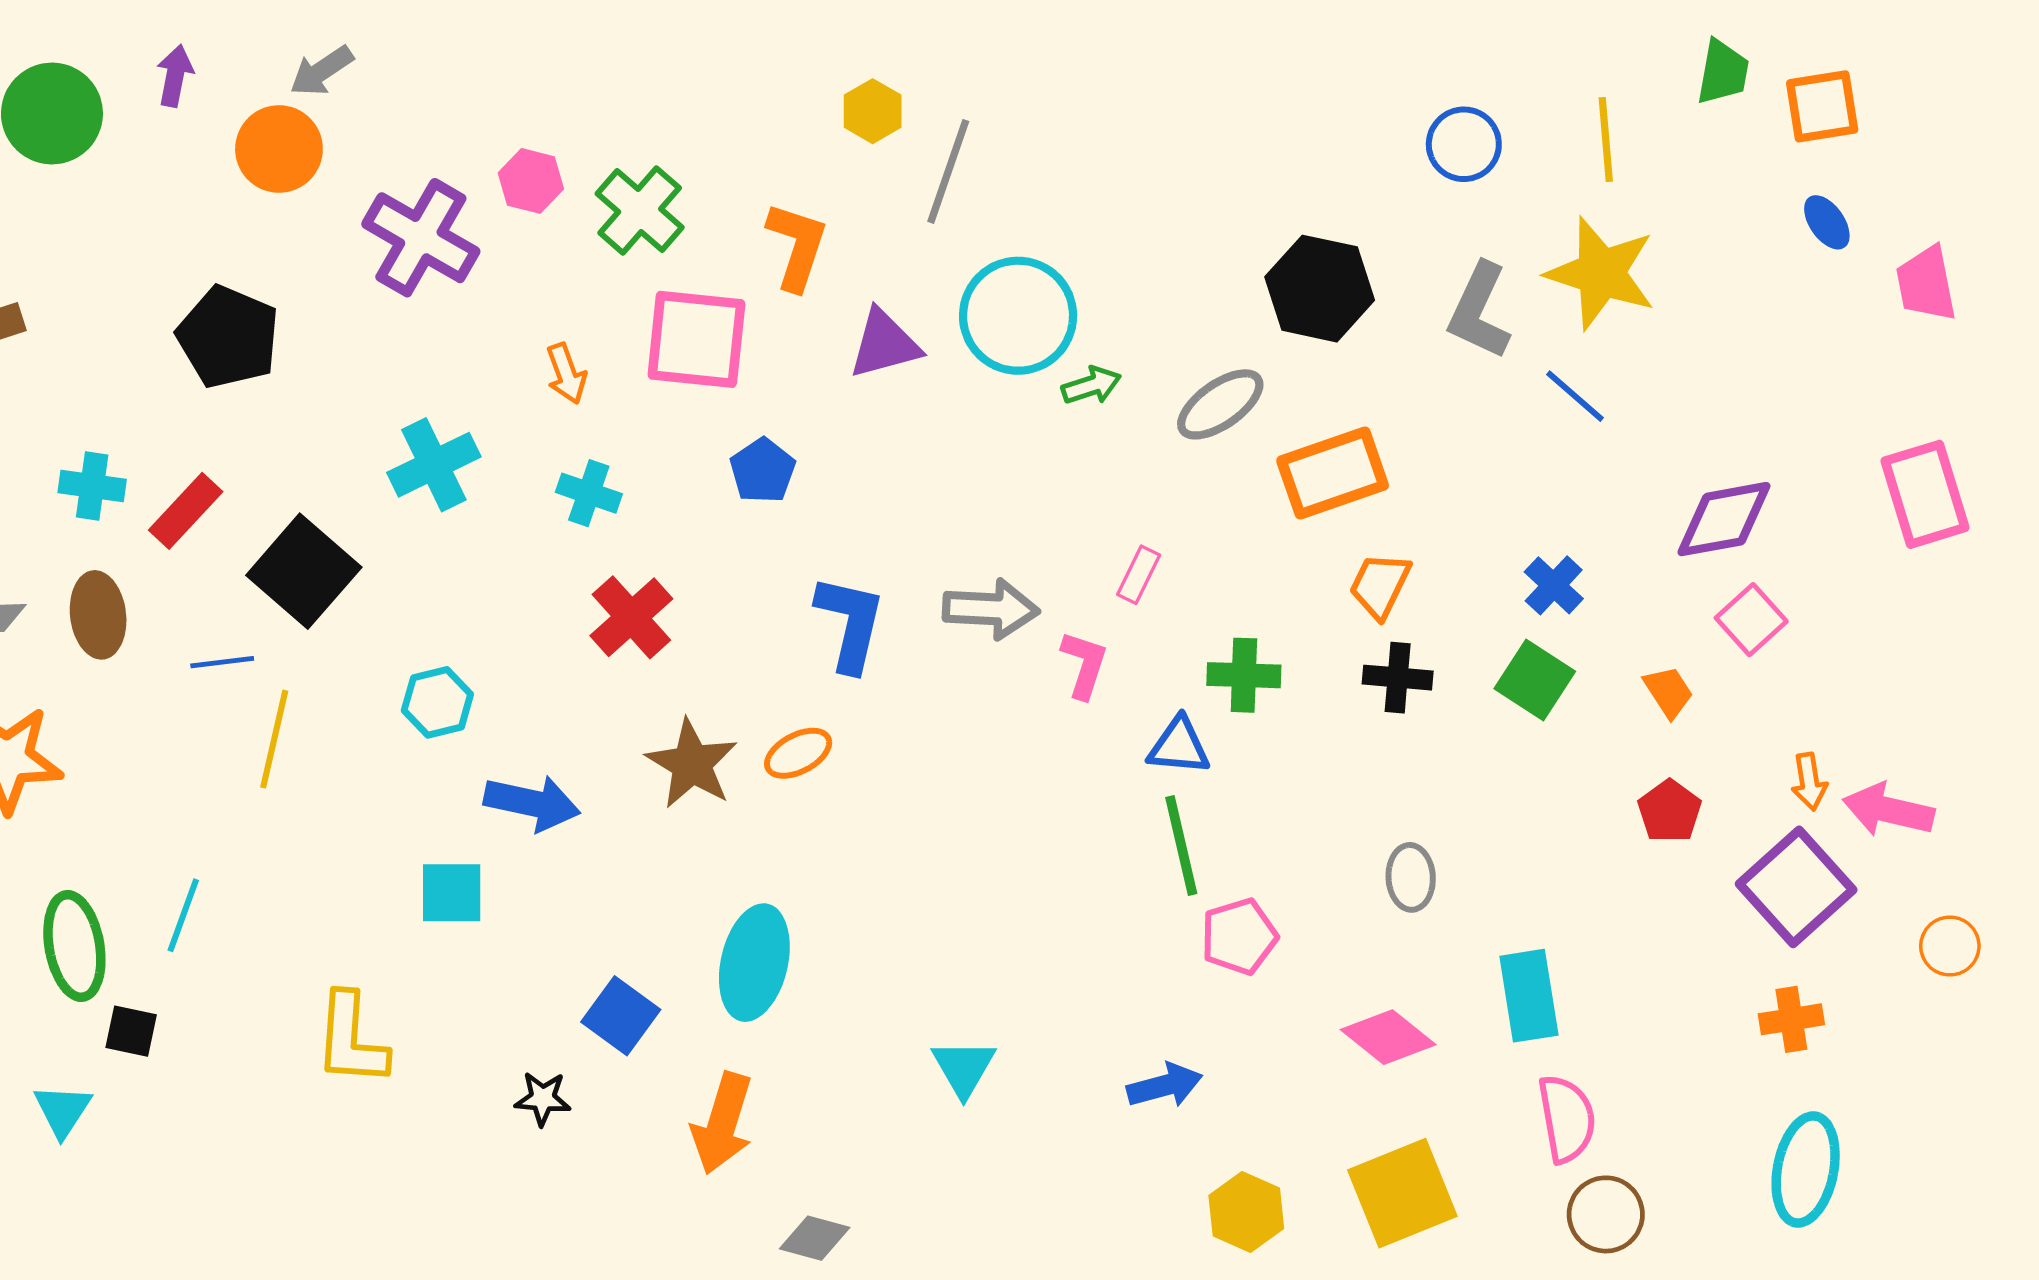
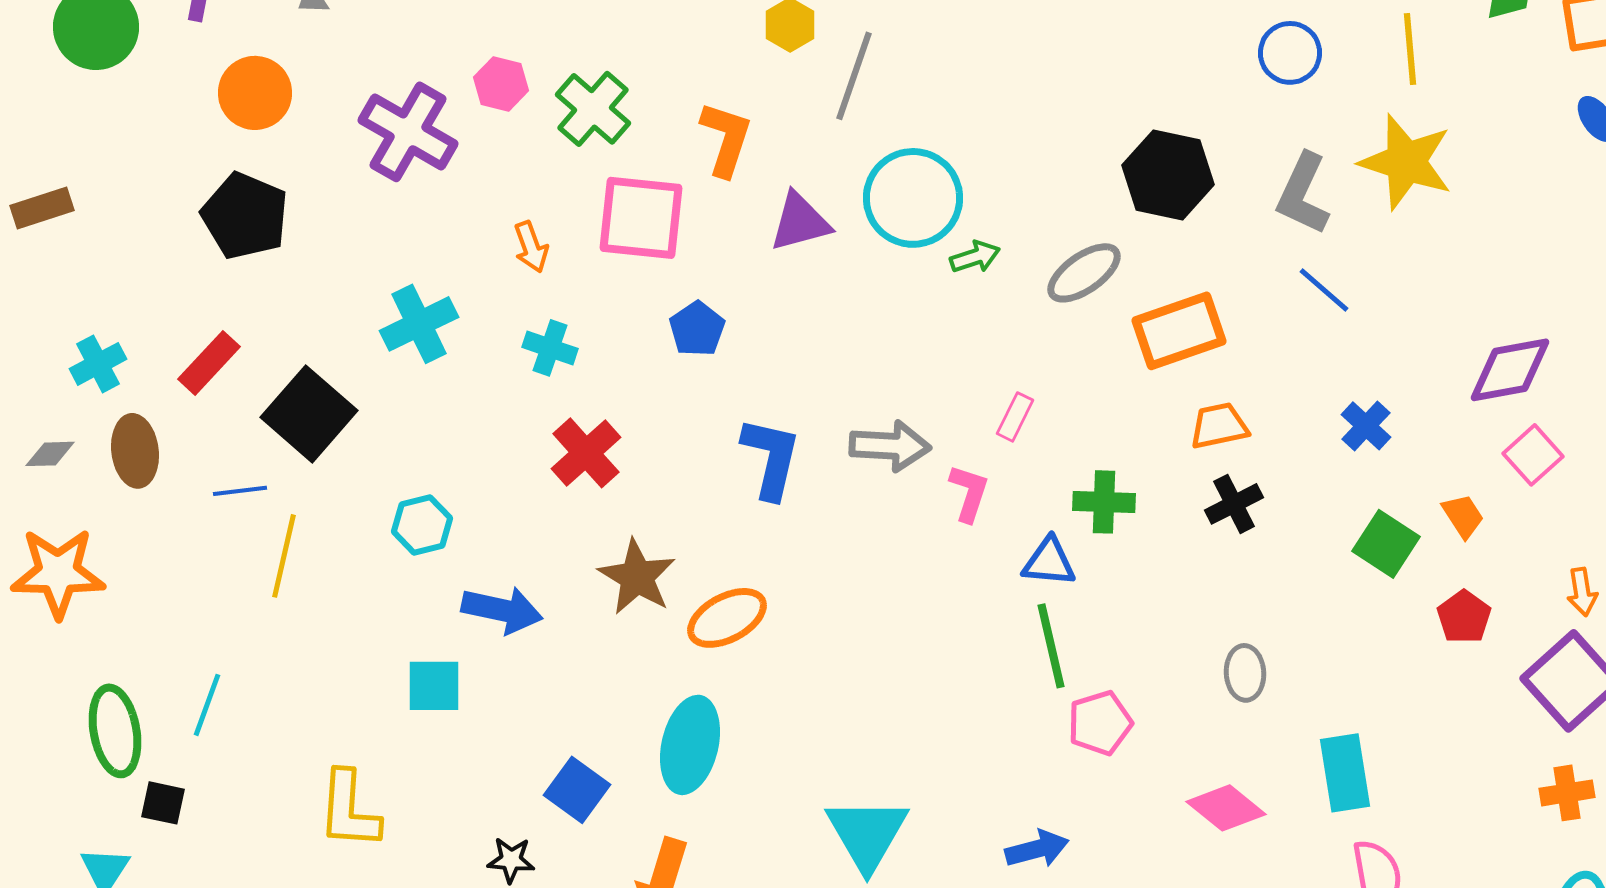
orange circle: (279, 149) -> (255, 93), moved
blue line: (1575, 396) -> (1324, 290), moved
cyan cross: (92, 486) -> (98, 364), moved, turned -36
orange trapezoid: (1380, 585) -> (1219, 426), turned 52
black cross: (1398, 678) -> (1234, 504), turned -32
green square: (1535, 680) -> (1386, 544), moved
orange ellipse: (798, 753) -> (727, 618), moved, size x1.4
cyan triangle: (964, 1068) -> (867, 834), size x1.5

